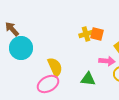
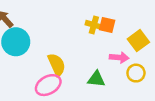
yellow cross: (86, 34) -> (94, 25), turned 32

